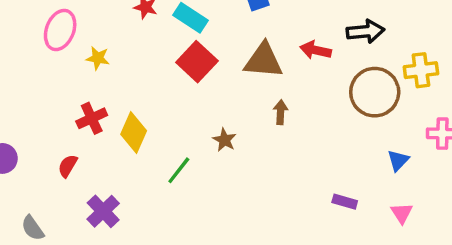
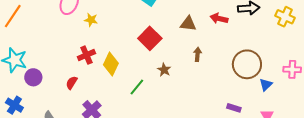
brown triangle: (263, 60) -> (188, 24), size x0.7
red square: (197, 62) -> (150, 38), moved
yellow cross: (421, 70) -> (285, 17), moved, turned 30
brown circle: (375, 92) -> (247, 64), moved

